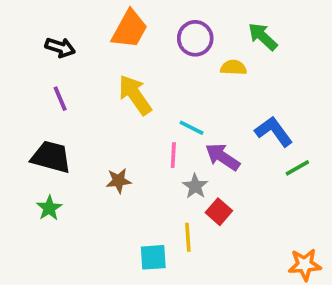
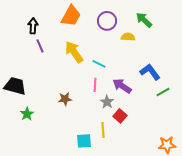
black arrow: (60, 47) -> (33, 26), turned -105
purple line: (60, 99) -> (40, 46), moved
cyan line: (192, 128) -> (99, 64), moved
black trapezoid: (51, 157) -> (15, 86), moved

